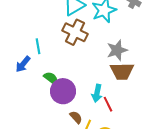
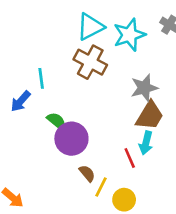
brown trapezoid: (122, 71) -> (150, 116), turned -60
cyan arrow: (97, 93) -> (146, 143), moved

